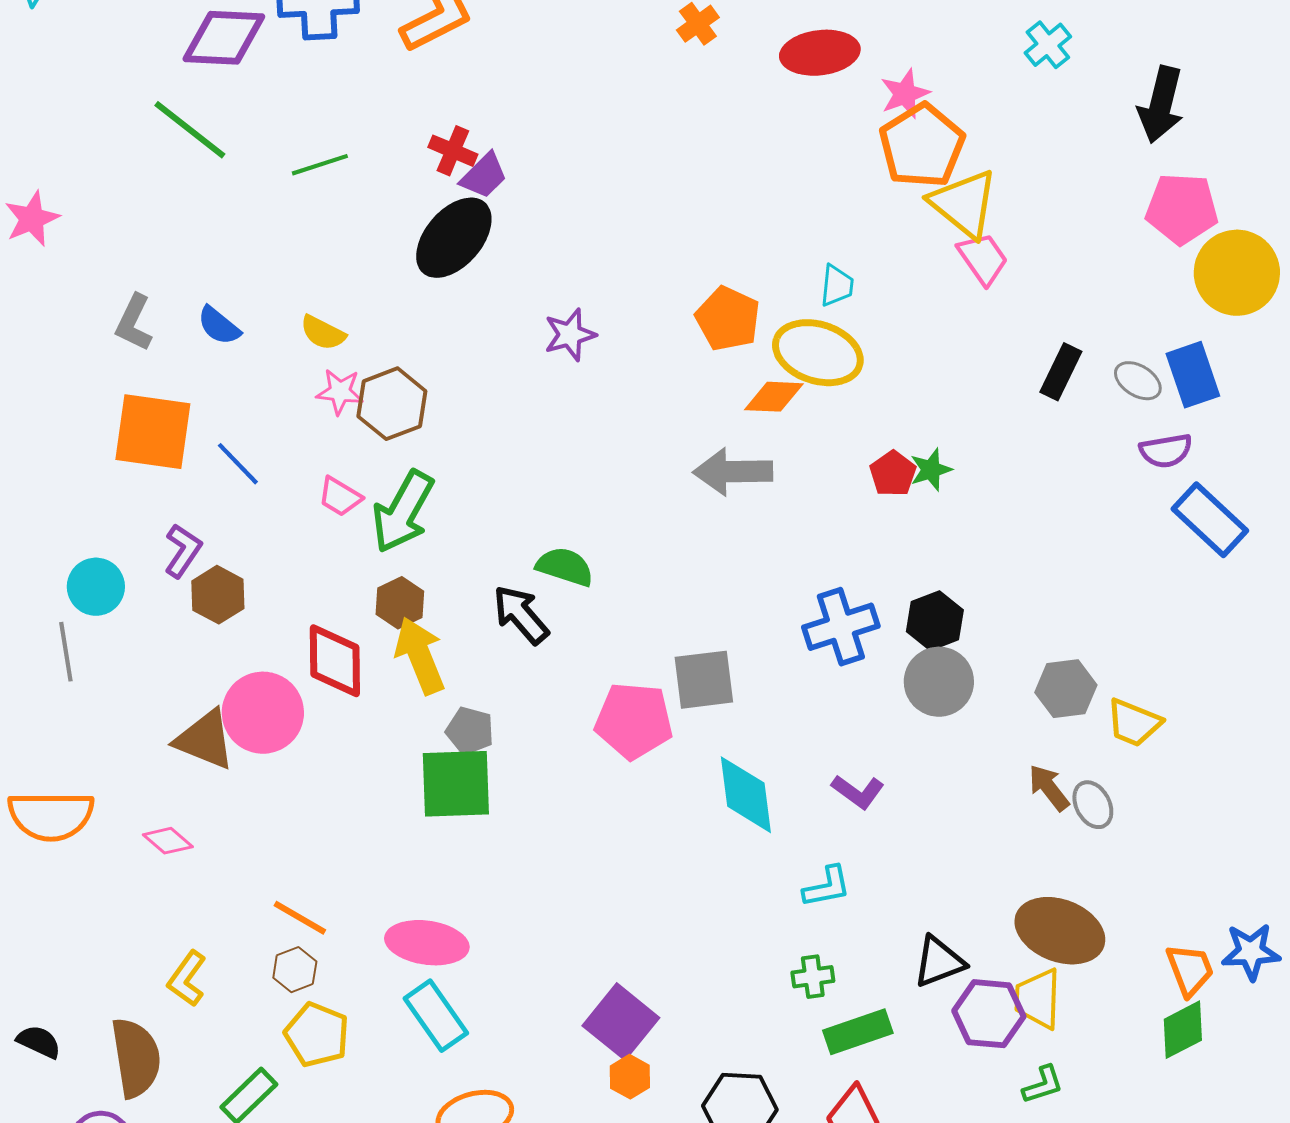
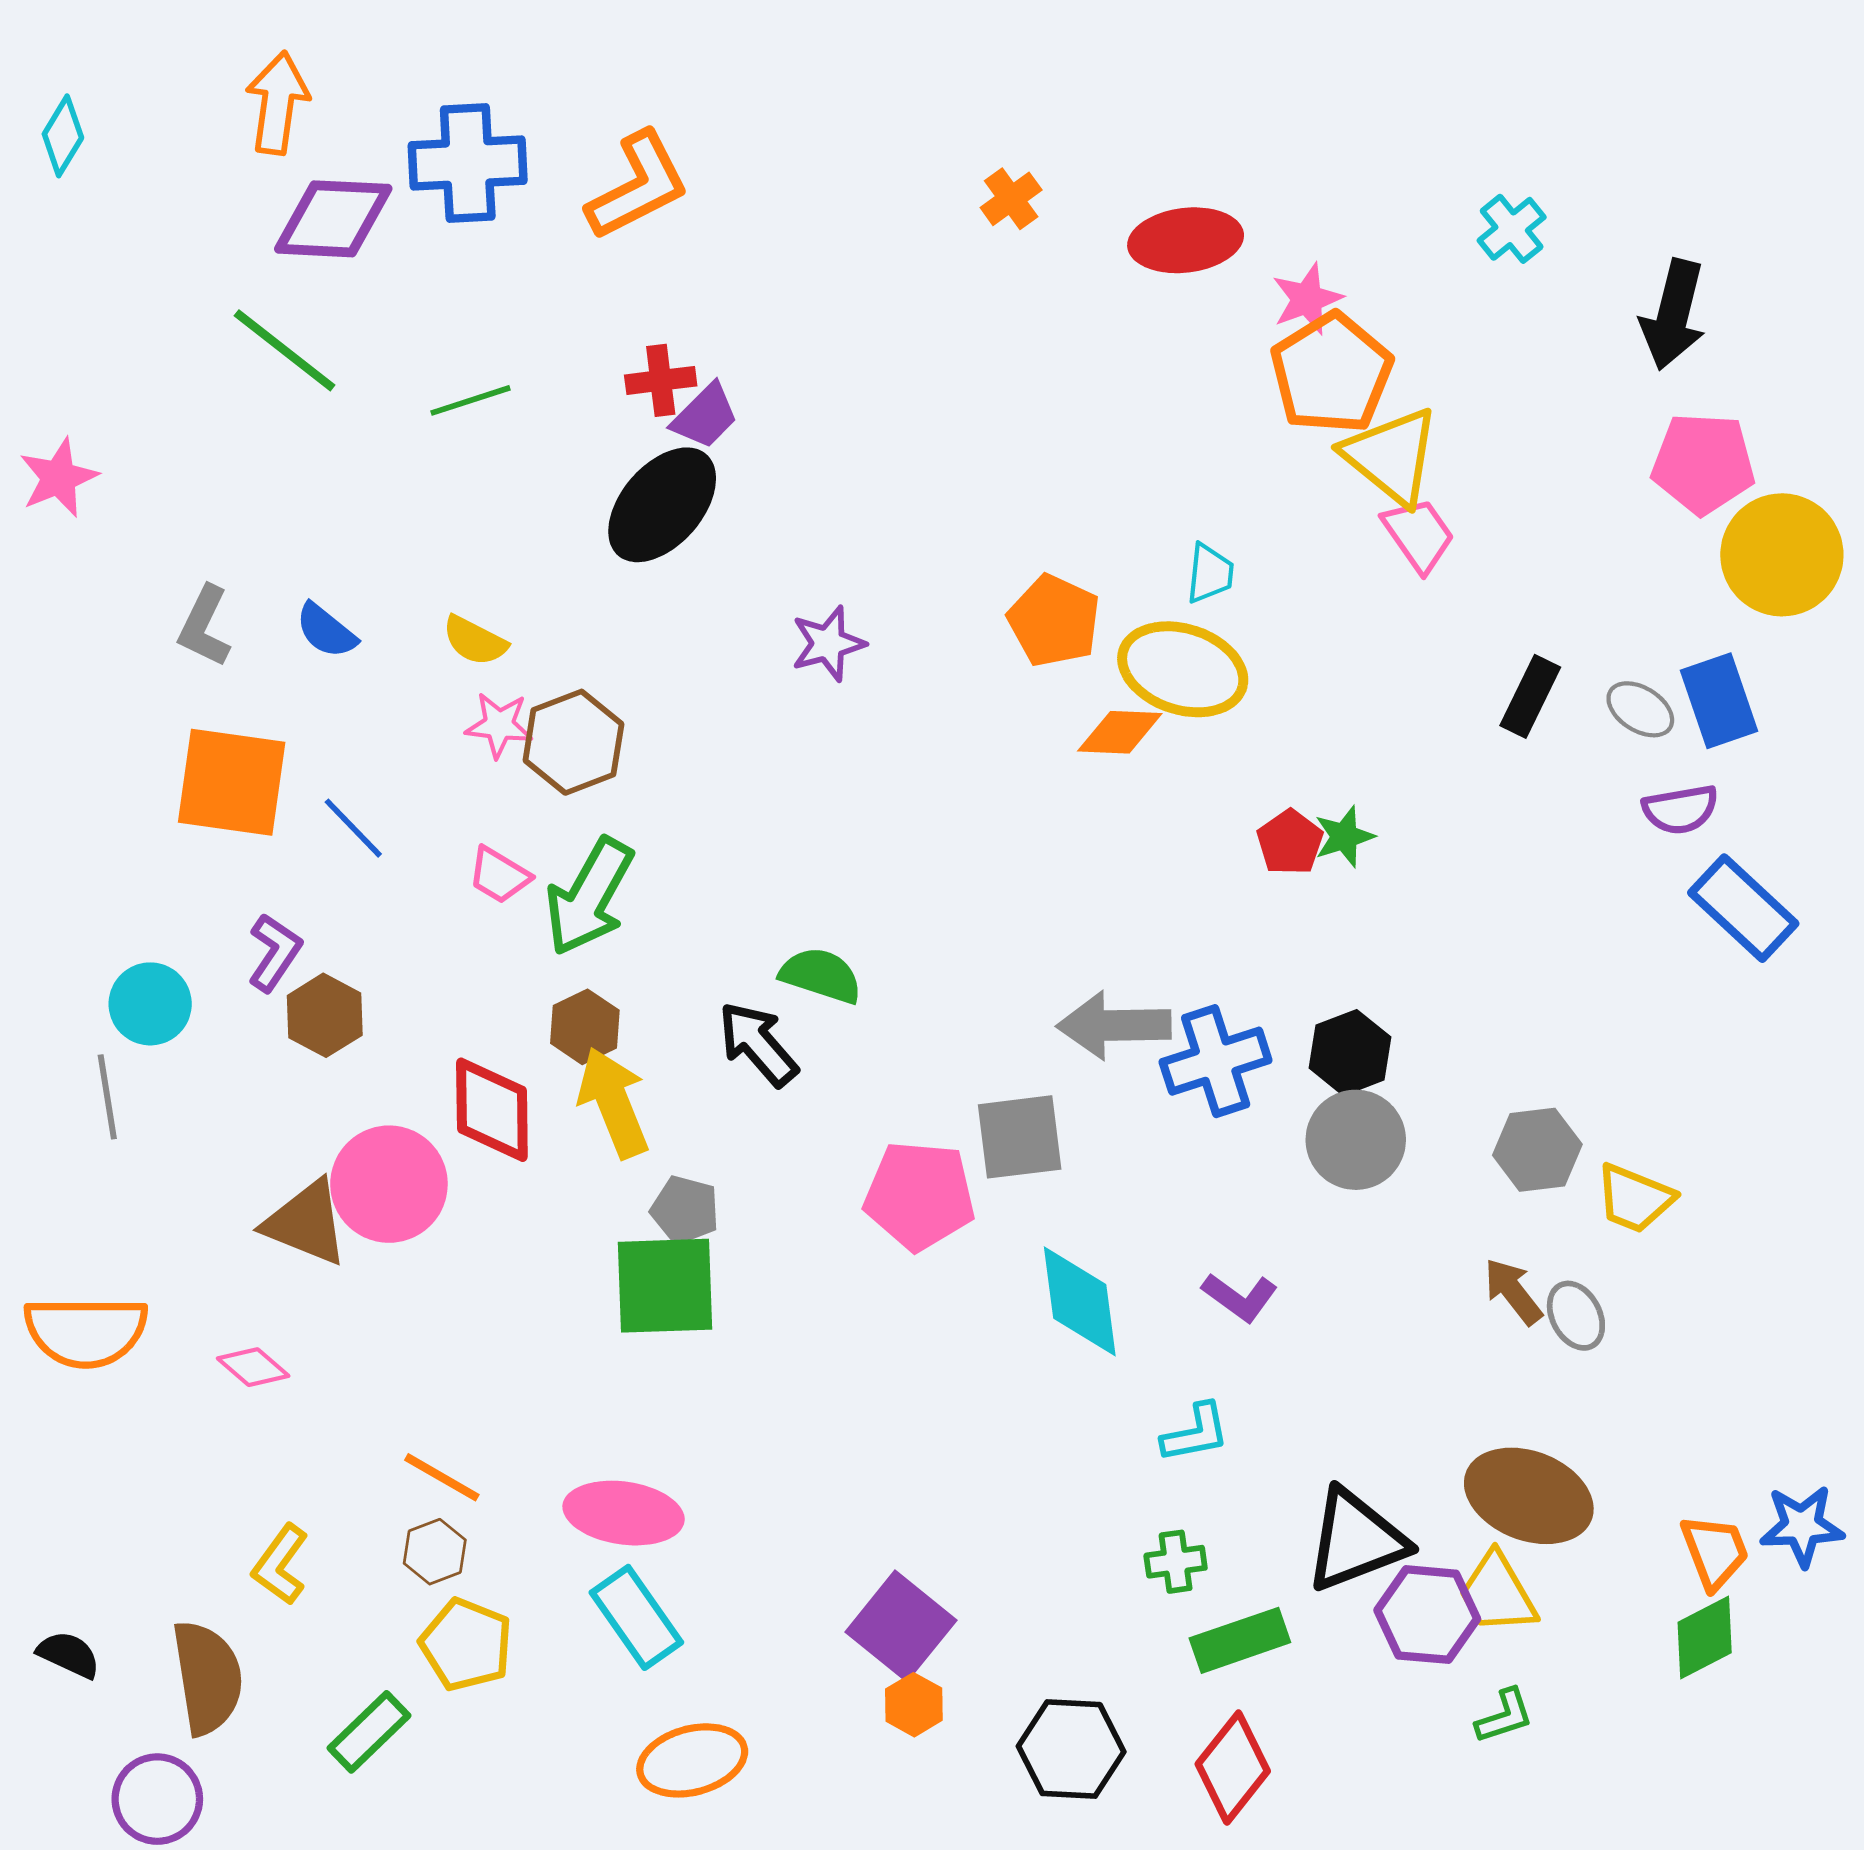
red cross: (453, 151) -> (661, 380), turned -30
gray arrow: (733, 472) -> (1114, 1025), moved
black triangle: (939, 962) -> (1356, 1540), size x1.4
yellow trapezoid: (1038, 999) -> (1497, 1593), turned -32

